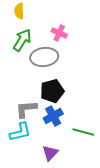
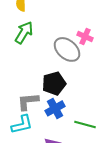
pink cross: (59, 33) -> (85, 36), moved
gray ellipse: (44, 57) -> (67, 49), moved, turned 48

